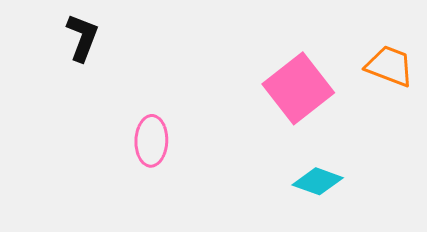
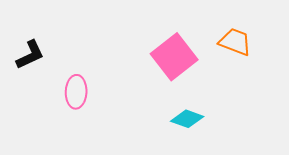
black L-shape: (82, 37) -> (30, 55), moved, turned 44

